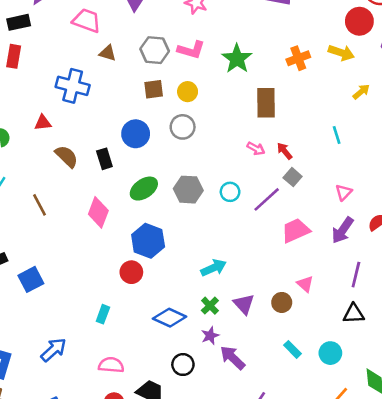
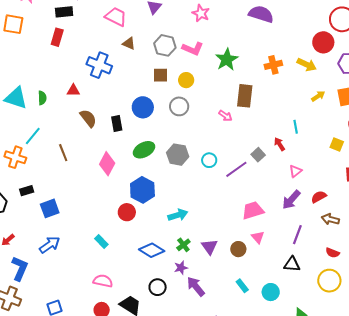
pink arrow: (256, 149) -> (225, 116), moved
red arrow: (285, 151) -> (279, 144), moved
pink trapezoid: (296, 231) -> (253, 210), moved
cyan arrow: (214, 268) -> (178, 215), moved
cyan rectangle: (103, 314) -> (101, 242), turned -72
blue arrow: (54, 350) -> (50, 245), moved

